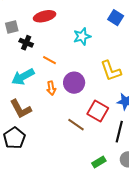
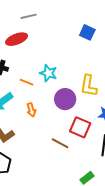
cyan star: (82, 36) -> (48, 73), moved, turned -30
yellow L-shape: (111, 71) -> (89, 86), turned 35
purple circle: (74, 83) -> (65, 99), moved

